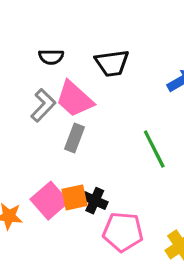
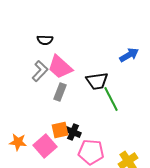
black trapezoid: (112, 63) -> (97, 81), moved
pink square: (49, 201) -> (45, 146), moved

